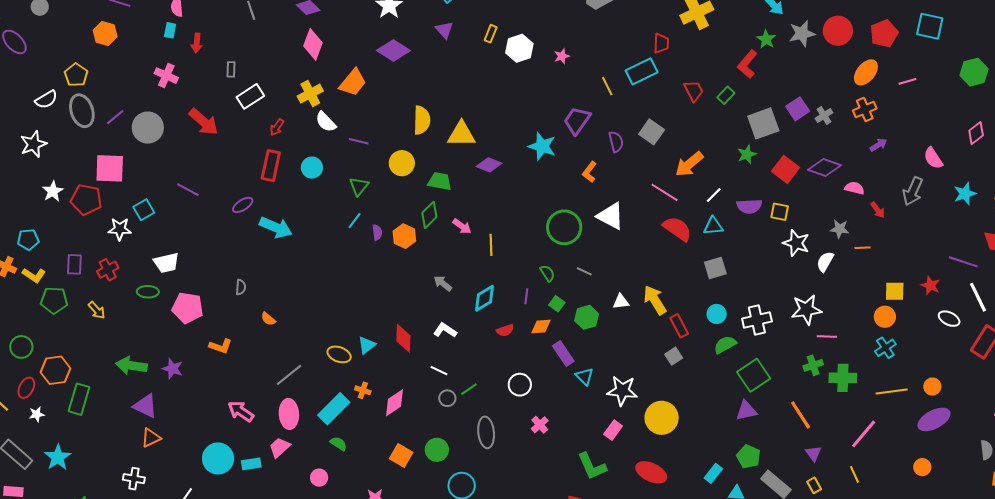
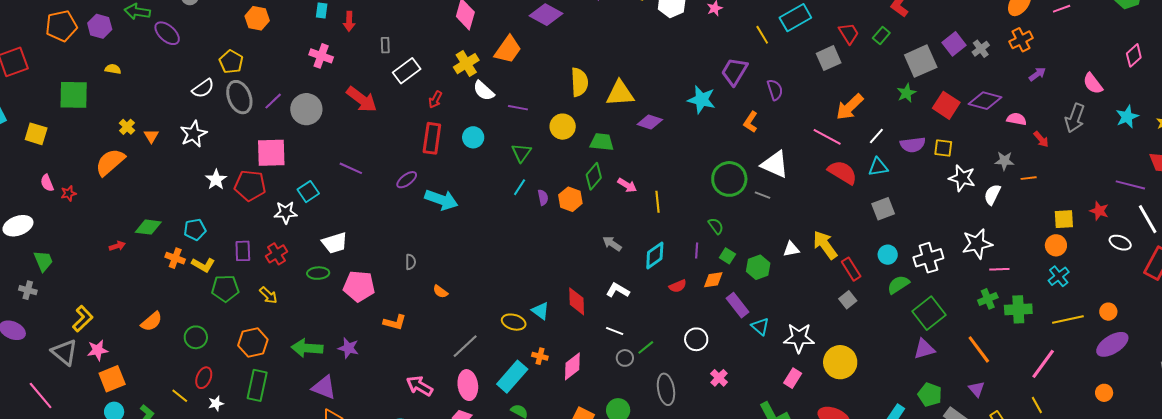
gray square: (652, 132) -> (829, 58), moved, turned 35
gray line: (584, 271) -> (762, 195), moved
cyan triangle: (367, 345) -> (541, 311), turned -42
orange hexagon: (56, 370) -> (253, 342), moved
purple triangle: (813, 453) -> (977, 389), moved

